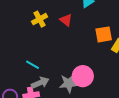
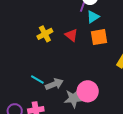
orange square: (104, 34) -> (99, 37), moved
gray arrow: (40, 83) -> (54, 84), moved

